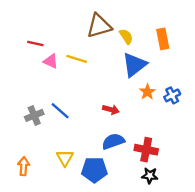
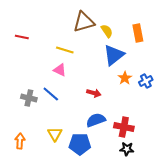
red line: (35, 44) -> (22, 37), moved
pink triangle: (51, 61) -> (60, 70), moved
gray cross: (34, 115) -> (29, 98), turned 35

